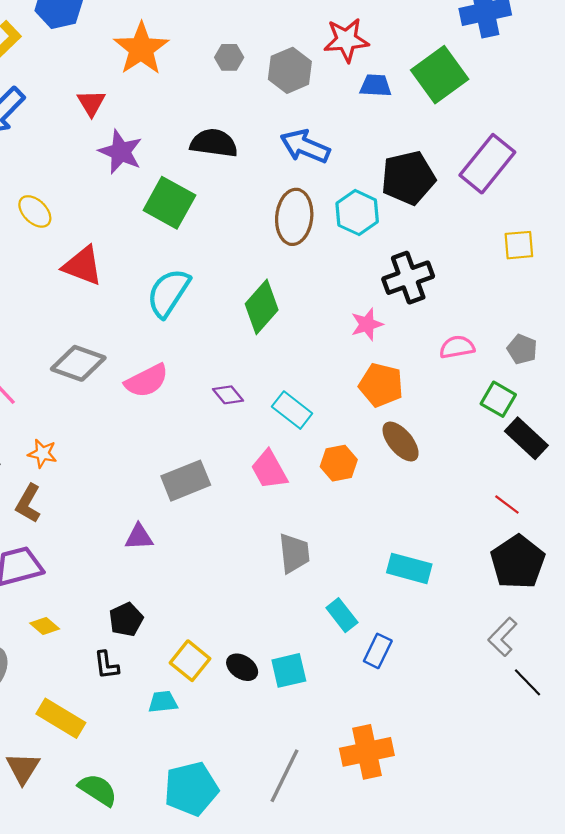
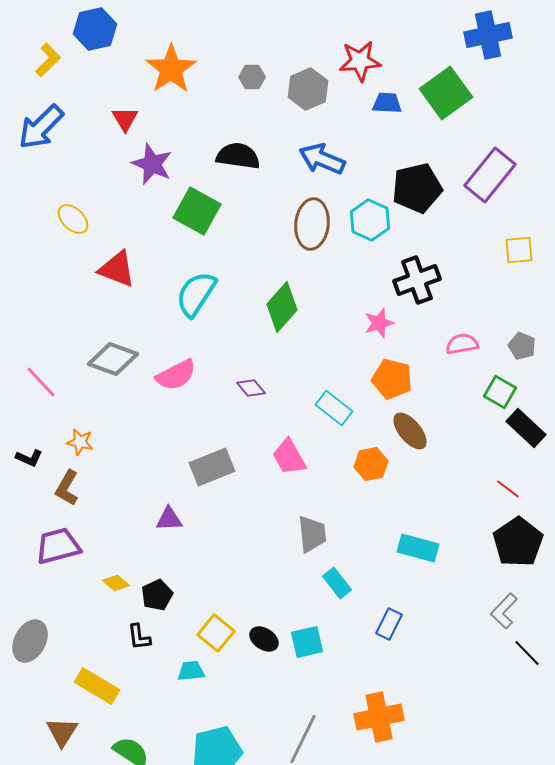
cyan rectangle: (292, 410) -> (334, 408), moved
orange hexagon: (339, 463) -> (371, 464), moved
cyan rectangle: (342, 615) -> (337, 583), moved
yellow diamond: (45, 626) -> (116, 583), moved

